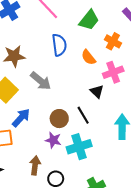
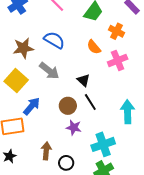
blue semicircle: (59, 45) -> (54, 40), moved, turned -50
black triangle: (97, 91) -> (83, 80), moved
purple star: (53, 140) -> (74, 127), moved
cyan cross: (79, 147) -> (103, 144), moved

